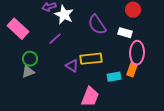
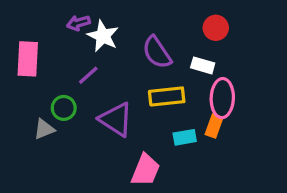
pink rectangle: (18, 29) -> (28, 59), turned 50
green circle: (30, 59) -> (64, 108), moved
yellow rectangle: (91, 59) -> (167, 96), moved
purple triangle: (72, 66) -> (116, 119), size x1.6

